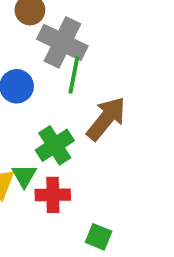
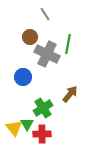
green line: (74, 75) -> (68, 44), moved
brown arrow: (106, 119) -> (70, 94), size x0.7

